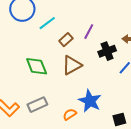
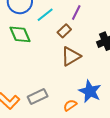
purple line: (89, 32) -> (76, 13), moved
green diamond: (37, 66) -> (20, 34), moved

